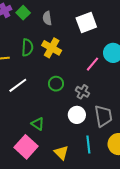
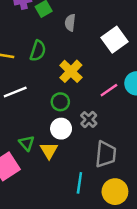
white square: (86, 22) -> (114, 40), turned -30
yellow cross: (52, 48) -> (71, 71), moved
white circle: (77, 115) -> (61, 129), moved
yellow triangle: (61, 153) -> (49, 150), moved

